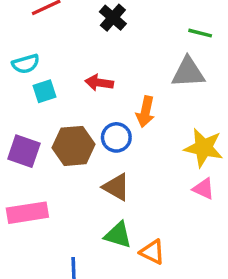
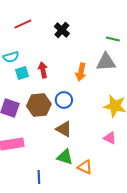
red arrow: (99, 83) -> (43, 70), moved, turned 70
orange arrow: (145, 112) -> (81, 72), moved
pink triangle: (204, 189) -> (110, 138), moved

